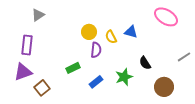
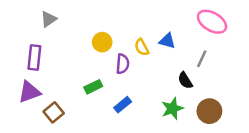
yellow circle: (89, 32) -> (102, 42), moved
gray line: (184, 57) -> (202, 59), moved, turned -32
green star: (124, 77) -> (172, 109), moved

